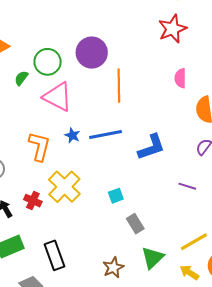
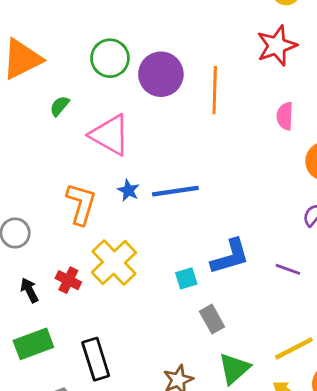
green circle: (48, 62) -> (110, 58), moved
orange line: (119, 86) -> (215, 90), moved
blue L-shape: (151, 147) -> (230, 257), moved

